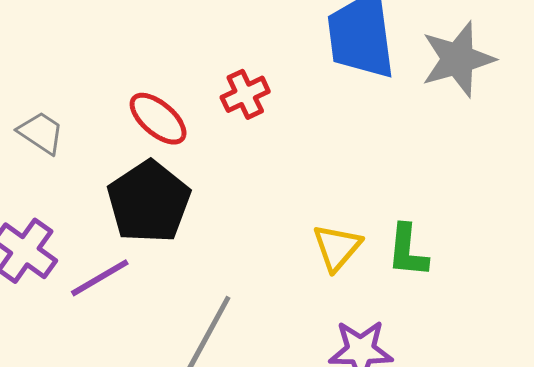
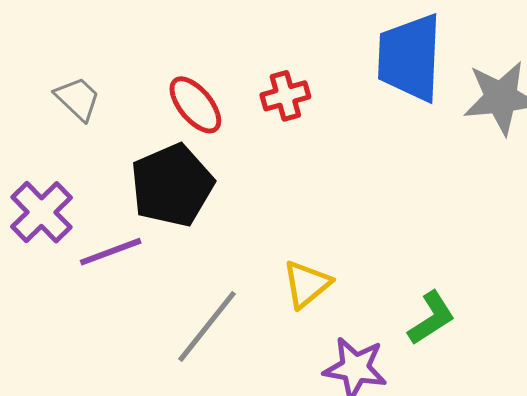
yellow triangle: (337, 247) -> (307, 284), moved
green L-shape: (408, 251) -> (431, 318), moved, turned -138

